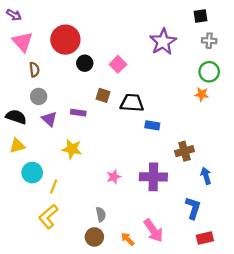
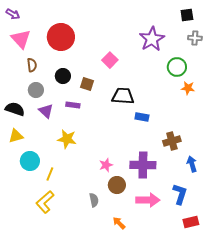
black circle: (85, 63) -> (63, 76), moved
green circle: (209, 72) -> (177, 67), moved
brown square: (103, 95) -> (87, 84), moved
pink arrow: (153, 230) -> (148, 200), moved, turned -55
brown circle: (94, 237) -> (117, 185), moved

